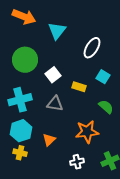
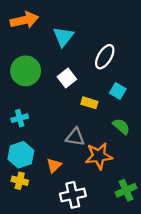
orange arrow: (24, 17) -> (24, 20), turned -35
white square: (53, 75) -> (67, 78), moved
cyan cross: (20, 100) -> (20, 118), size x0.6
gray triangle: (55, 104) -> (75, 137), moved
white cross: (77, 162) -> (73, 195), moved, size x1.5

